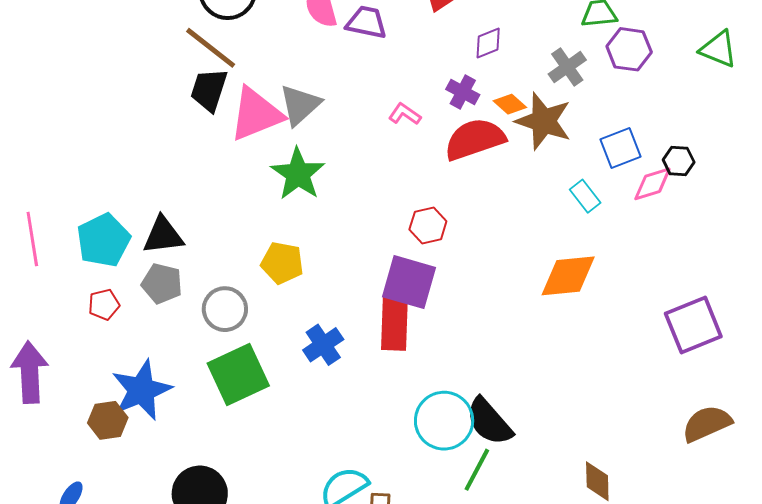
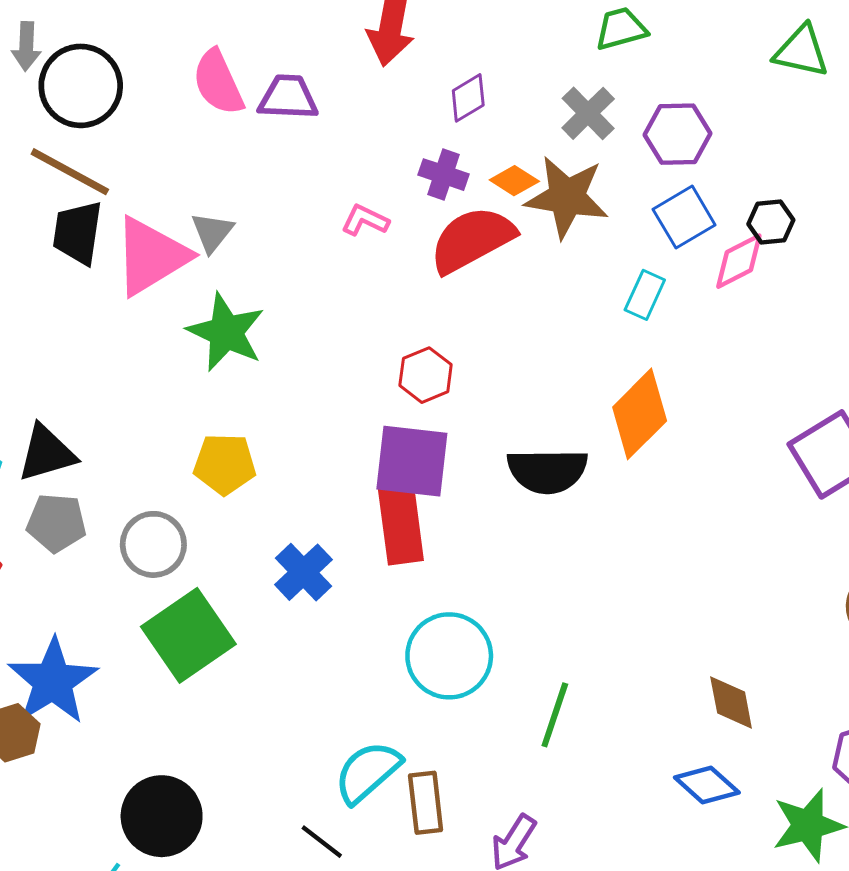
purple hexagon: (629, 49) -> (678, 134), moved
gray triangle: (300, 105) -> (212, 232), size x0.7
cyan rectangle: (585, 196) -> (645, 295), turned 72
orange diamond: (568, 276) -> (640, 414), turned -30
cyan circle: (444, 421) -> (449, 656), moved
black semicircle: (489, 422) -> (547, 471), moved, turned -40

